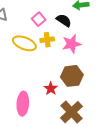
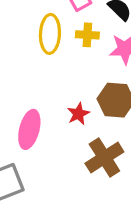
yellow ellipse: (24, 43) -> (50, 34), turned 60

